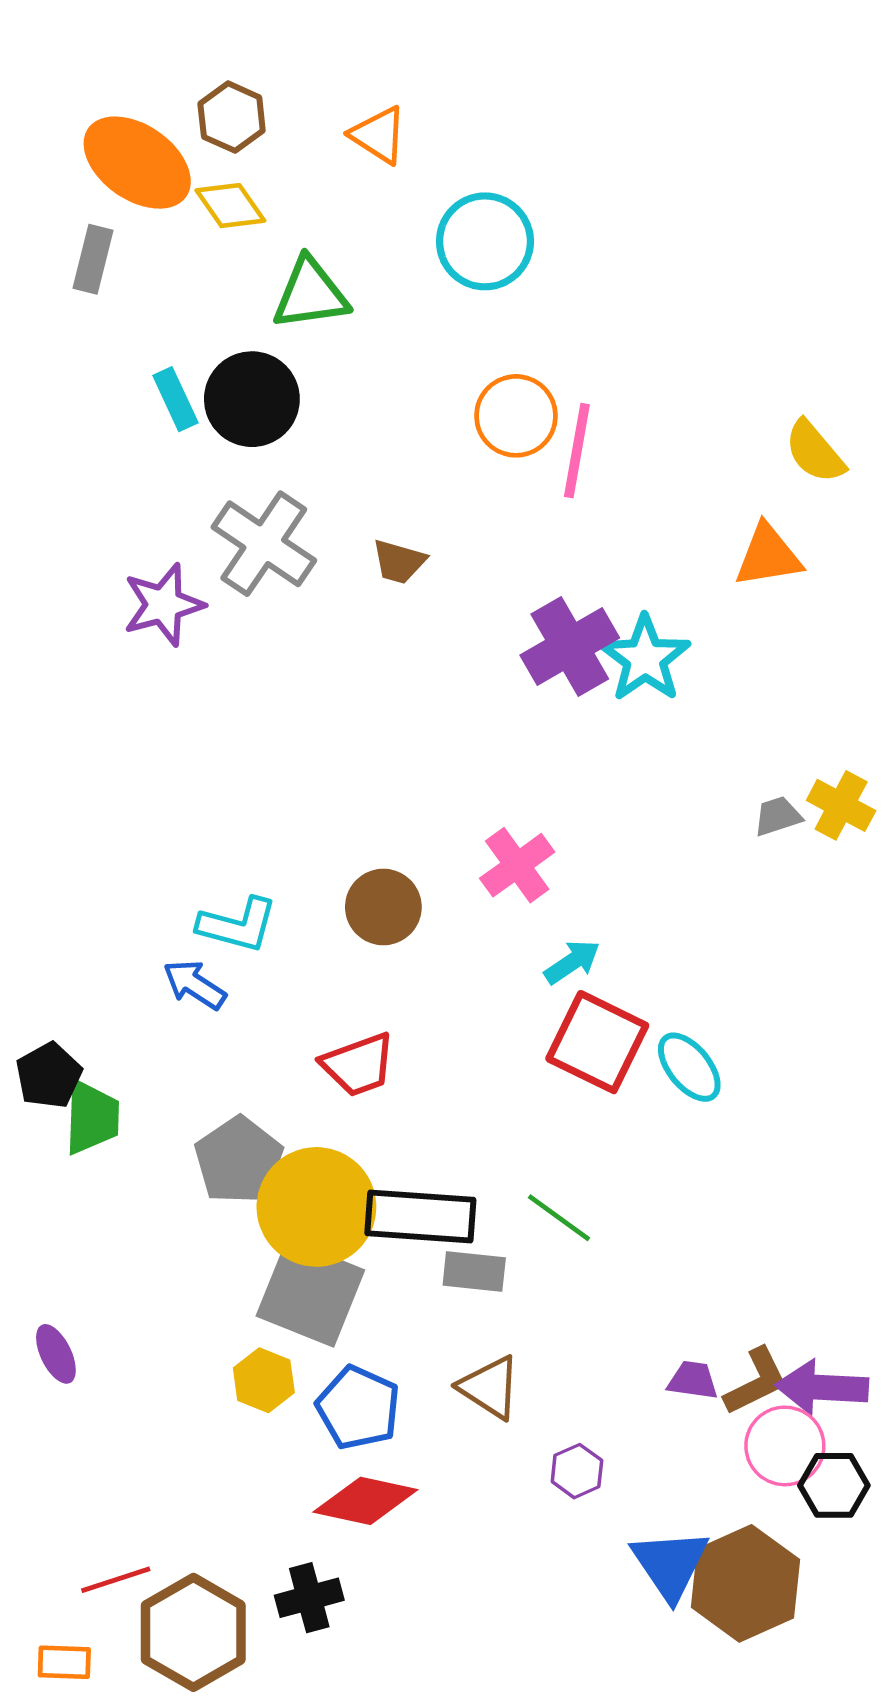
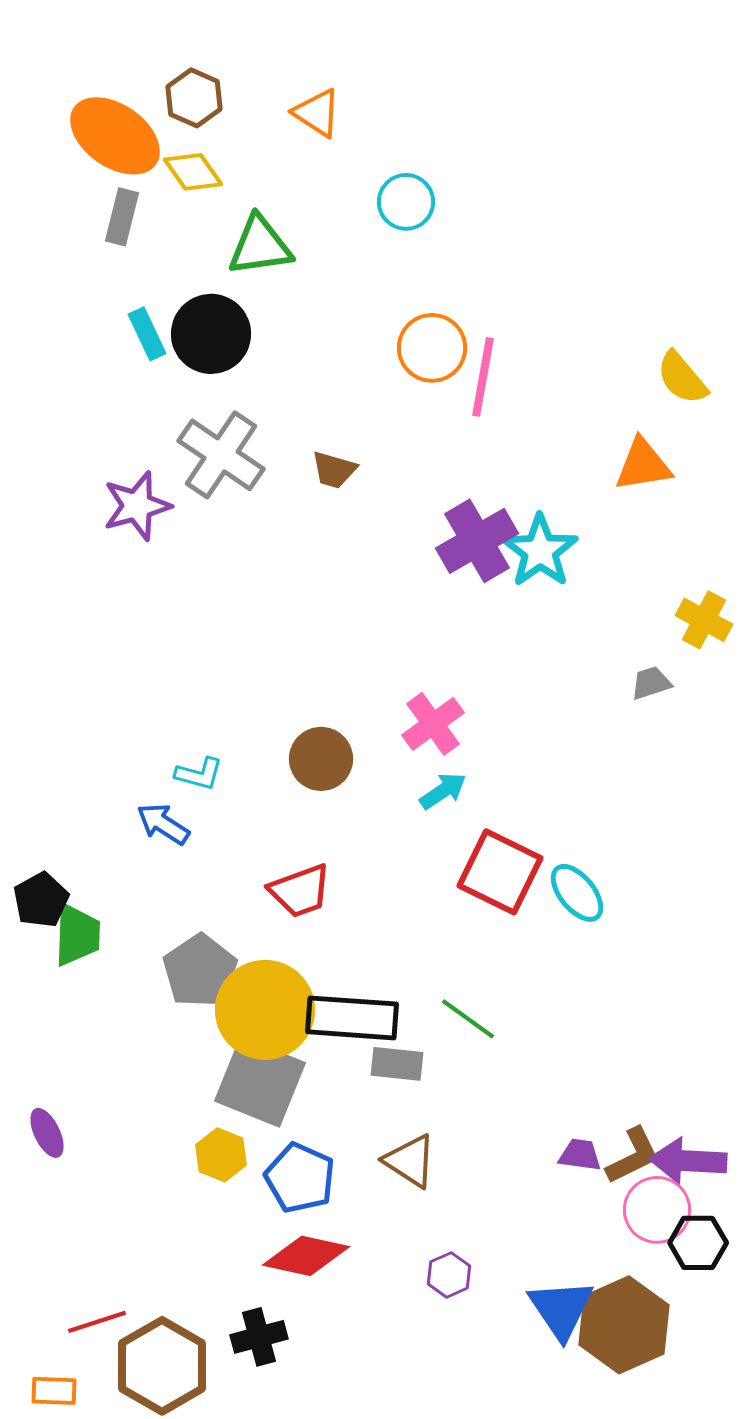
cyan circle: (485, 241) -> (406, 202), size x0.7
gray rectangle: (93, 259) -> (122, 217), moved
yellow cross: (841, 805) -> (704, 620), moved
cyan L-shape: (238, 925) -> (199, 774), size x0.7
cyan arrow: (572, 962) -> (443, 791), moved
purple hexagon: (577, 1471) -> (449, 1275), moved

